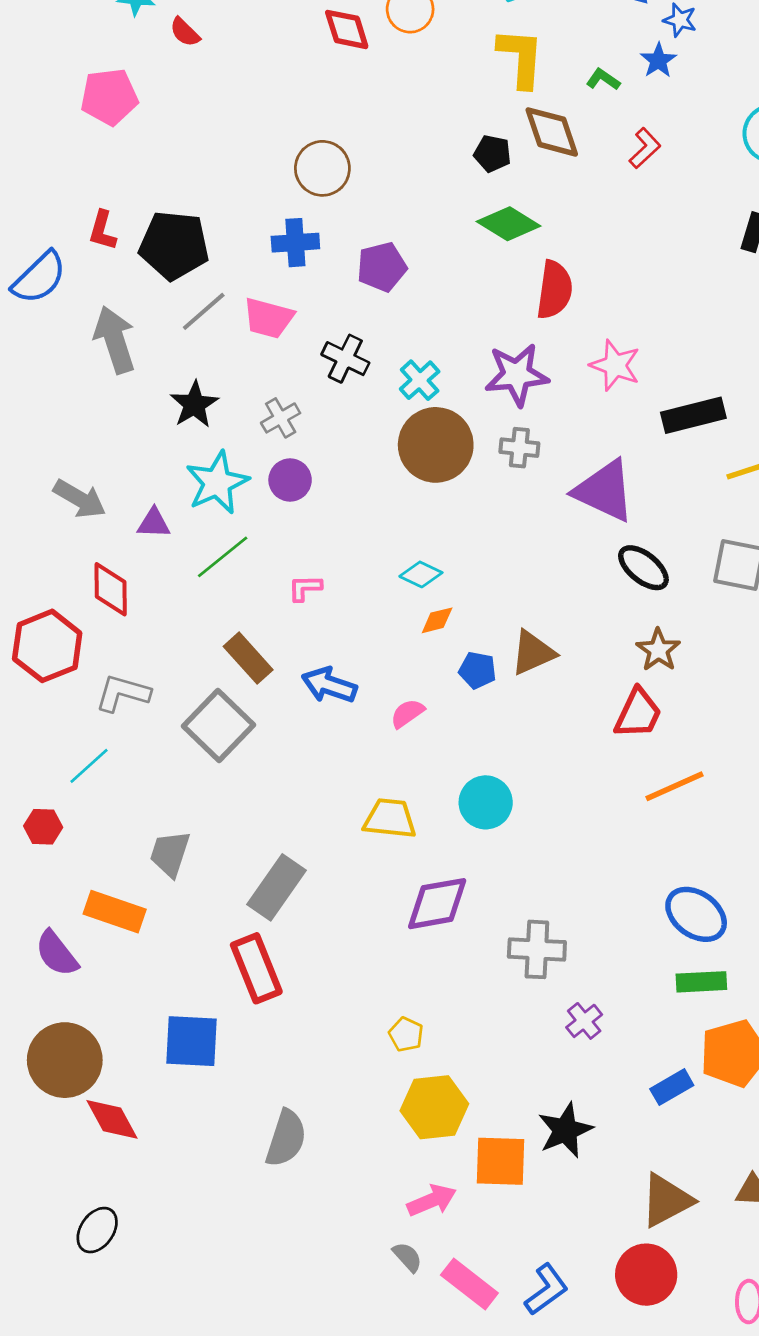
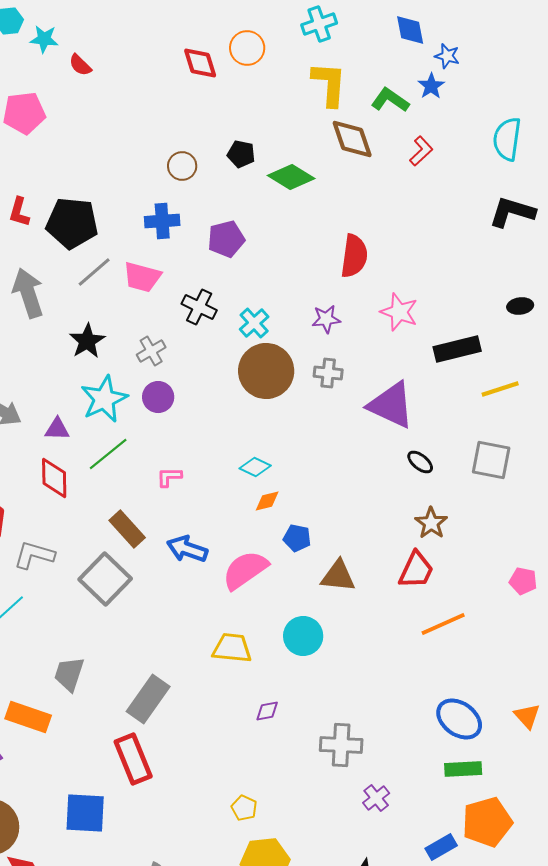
green L-shape: (603, 79) -> (390, 100), size x1.5
black pentagon: (492, 154) -> (241, 154), moved
brown circle: (322, 168) -> (182, 166), size x0.7
green diamond: (509, 224) -> (291, 177), moved
purple star: (517, 375) -> (326, 319), size x0.6
black ellipse: (643, 568) -> (420, 462), size x0.7
red diamond: (111, 589) -> (54, 478), moved
brown triangle: (533, 653) -> (338, 576), moved, turned 30
pink semicircle: (407, 713) -> (245, 570), size x1.8
purple diamond: (437, 904) -> (267, 711), size x0.5

